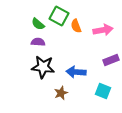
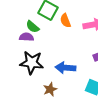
green semicircle: (38, 24) -> (33, 27), moved

